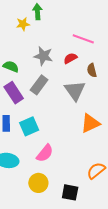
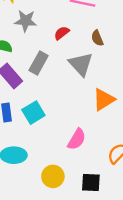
gray star: (43, 56) -> (26, 21), moved
red semicircle: (70, 58) -> (62, 33), moved
pink semicircle: (45, 153) -> (77, 139), moved

